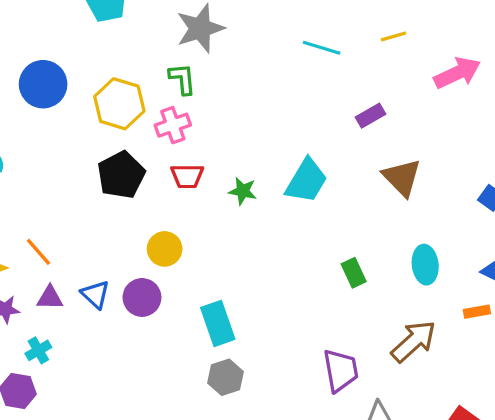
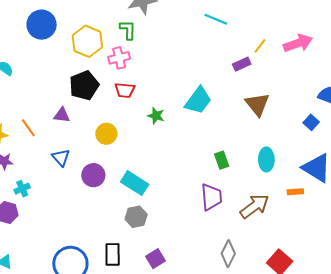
yellow line: (393, 36) -> (260, 46), moved, turned -42
green star: (243, 191) -> (156, 116), moved
purple circle: (142, 297) -> (93, 175), moved
purple triangle: (50, 298) -> (62, 115), moved
cyan rectangle: (218, 323) -> (135, 183), turned -44
purple trapezoid: (341, 370) -> (211, 197), moved

